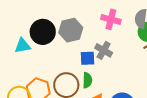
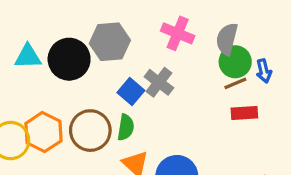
black circle: (43, 32) -> (69, 59), moved
blue square: (87, 58) -> (131, 92), turned 35

